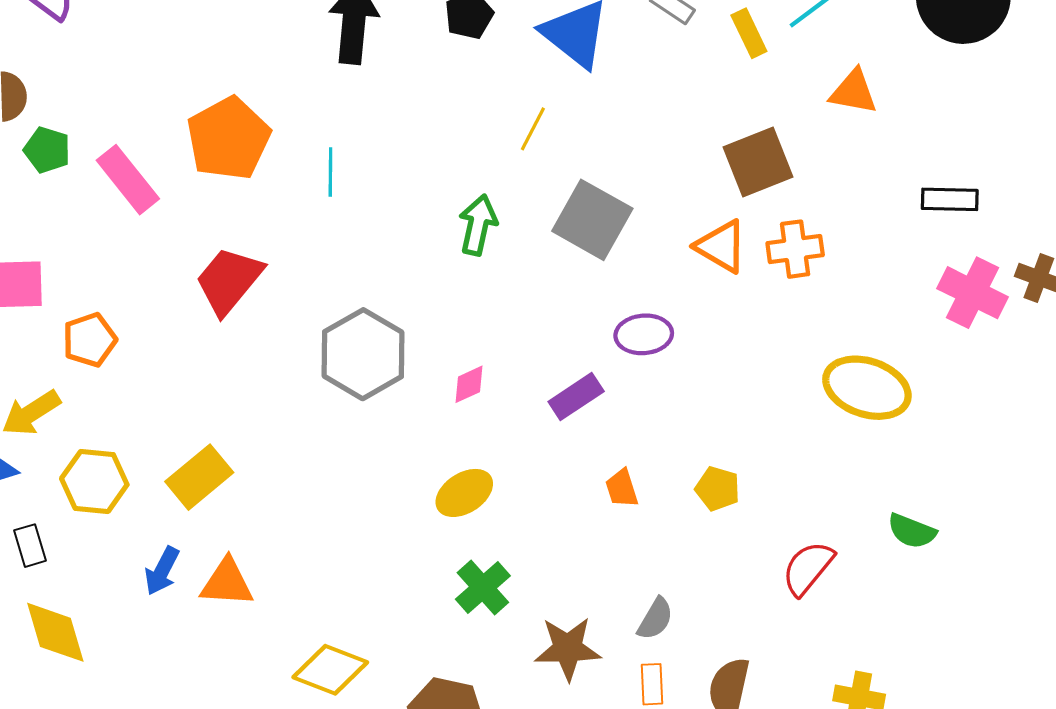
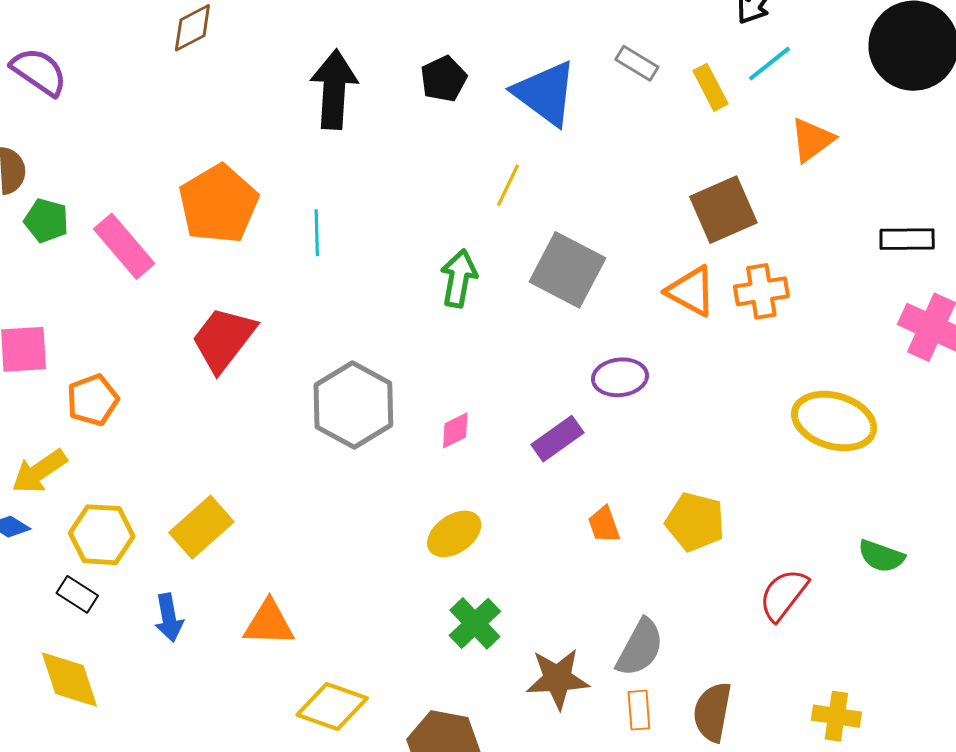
orange triangle: (854, 92) -> (812, 140), turned -45
yellow pentagon: (718, 489) -> (695, 522), size x1.4
black rectangle: (30, 546) -> (77, 594), moved, turned -39
blue arrow: (162, 571) -> (169, 618), turned -36
orange triangle: (227, 583) -> (269, 623), moved
gray semicircle: (655, 619) -> (640, 648), size x1.4

